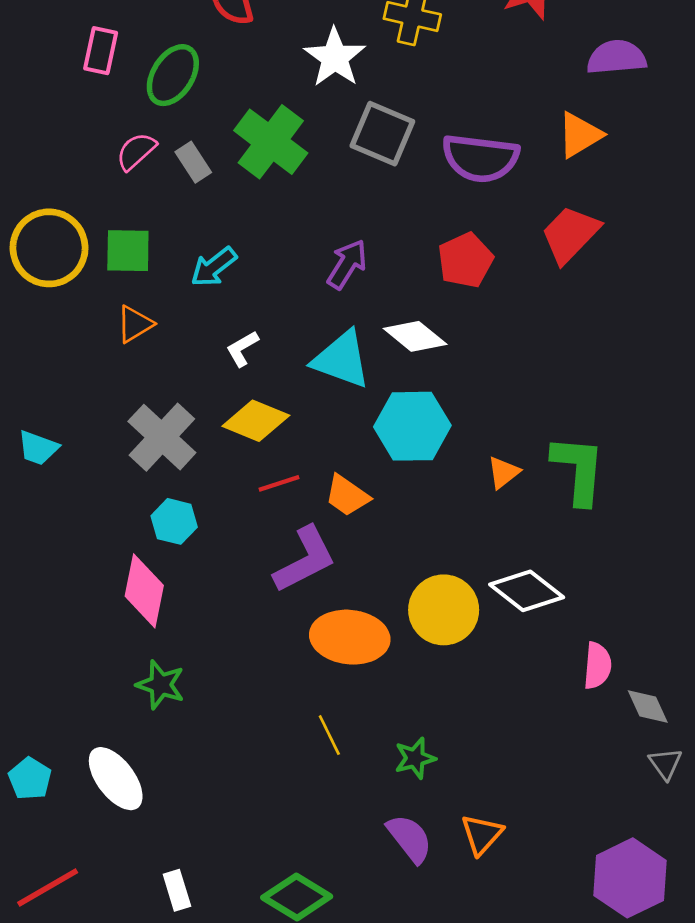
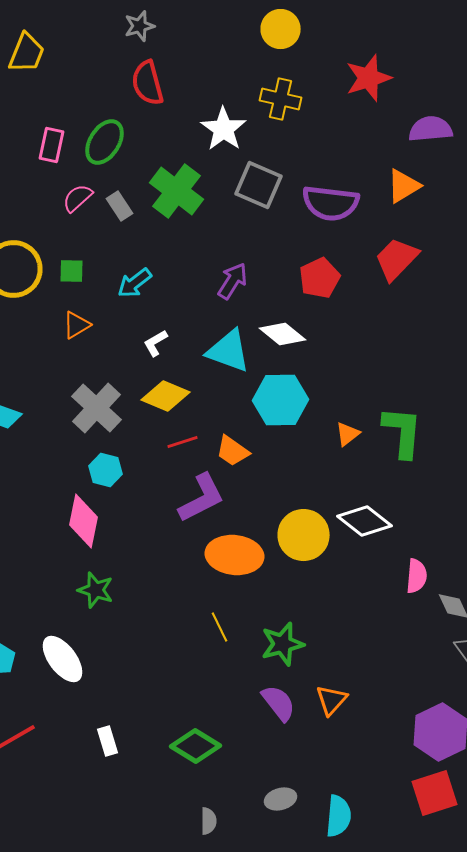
pink rectangle: (101, 51) -> (52, 145), moved
green square: (128, 251) -> (72, 271), size x0.7
green star: (415, 758) -> (282, 644), size x1.4

